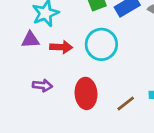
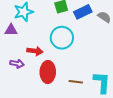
red arrow: (61, 47) -> (35, 51), moved
brown line: (126, 103) -> (76, 82), turned 40

